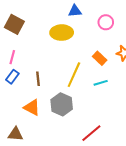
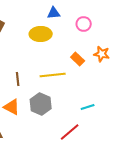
yellow line: (74, 75) -> (53, 75), turned 60
cyan line: (101, 83) -> (88, 107), moved

